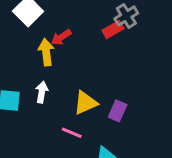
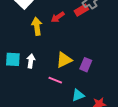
red arrow: (61, 37) -> (58, 17), moved
white arrow: (42, 92) -> (31, 61), moved

